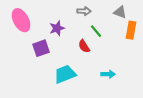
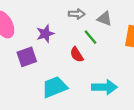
gray triangle: (120, 12) -> (105, 19), moved
cyan arrow: (108, 74) -> (105, 87), size x1.5

